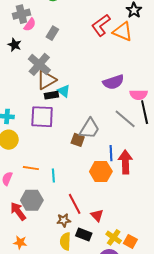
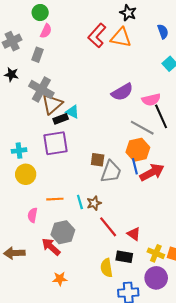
pink semicircle: (30, 25) -> (46, 31), moved
gray rectangle: (52, 33) -> (38, 55), moved
gray trapezoid: (89, 129) -> (111, 172), moved
red arrow: (125, 162) -> (152, 172), turned 75
orange hexagon: (101, 171) -> (138, 150), moved
brown star: (64, 220) -> (94, 203), moved

